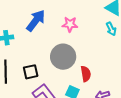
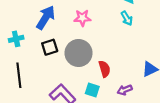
black square: (31, 72) -> (50, 47), moved

